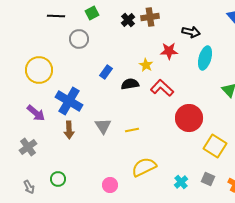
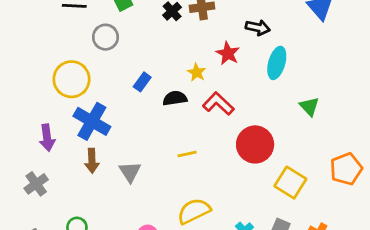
red star: (169, 51) -> (228, 53), turned 30
yellow circle: (39, 70) -> (72, 79), moved
purple arrow: (36, 113) -> (47, 138), turned 42
gray triangle: (103, 126) -> (130, 172), moved
yellow line: (132, 130) -> (187, 154), moved

